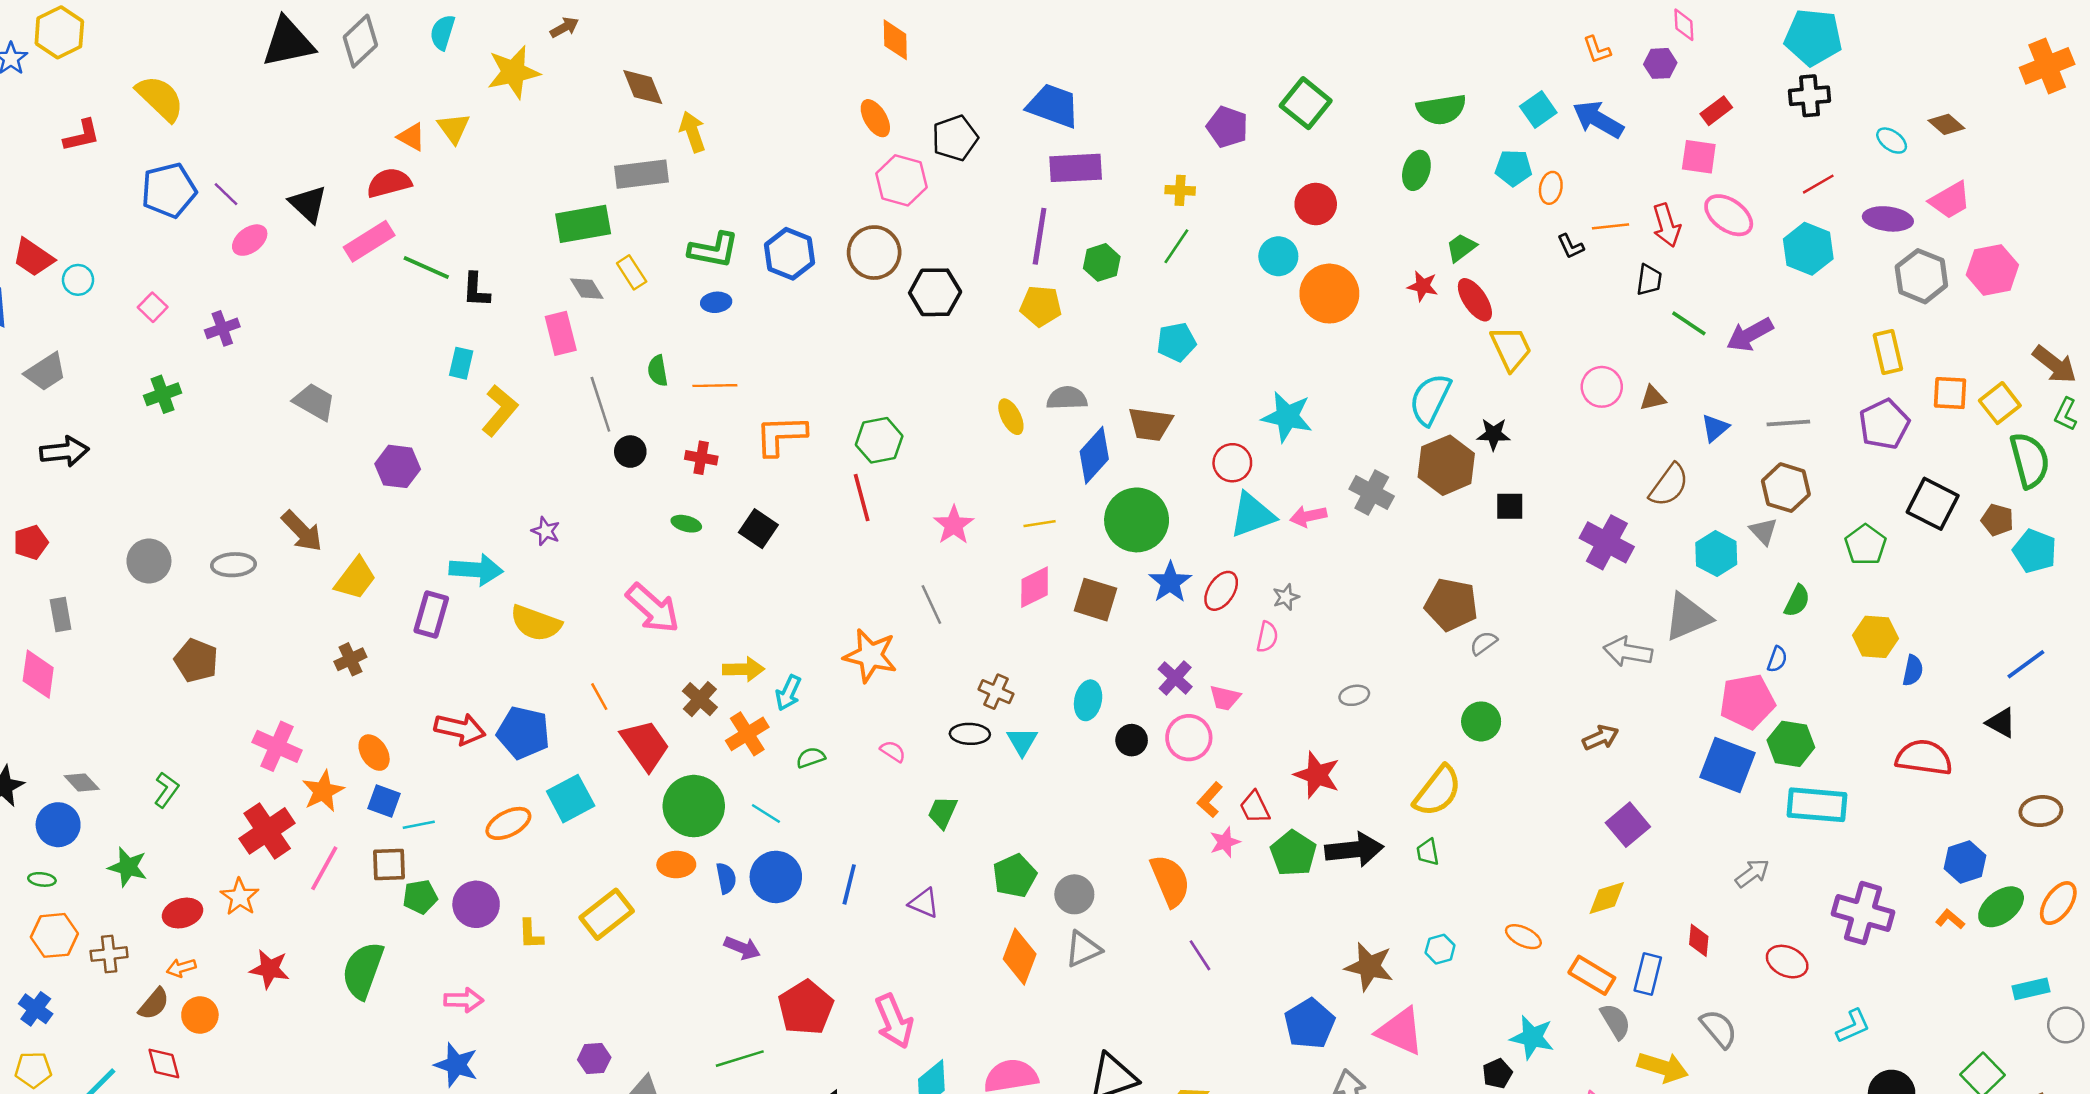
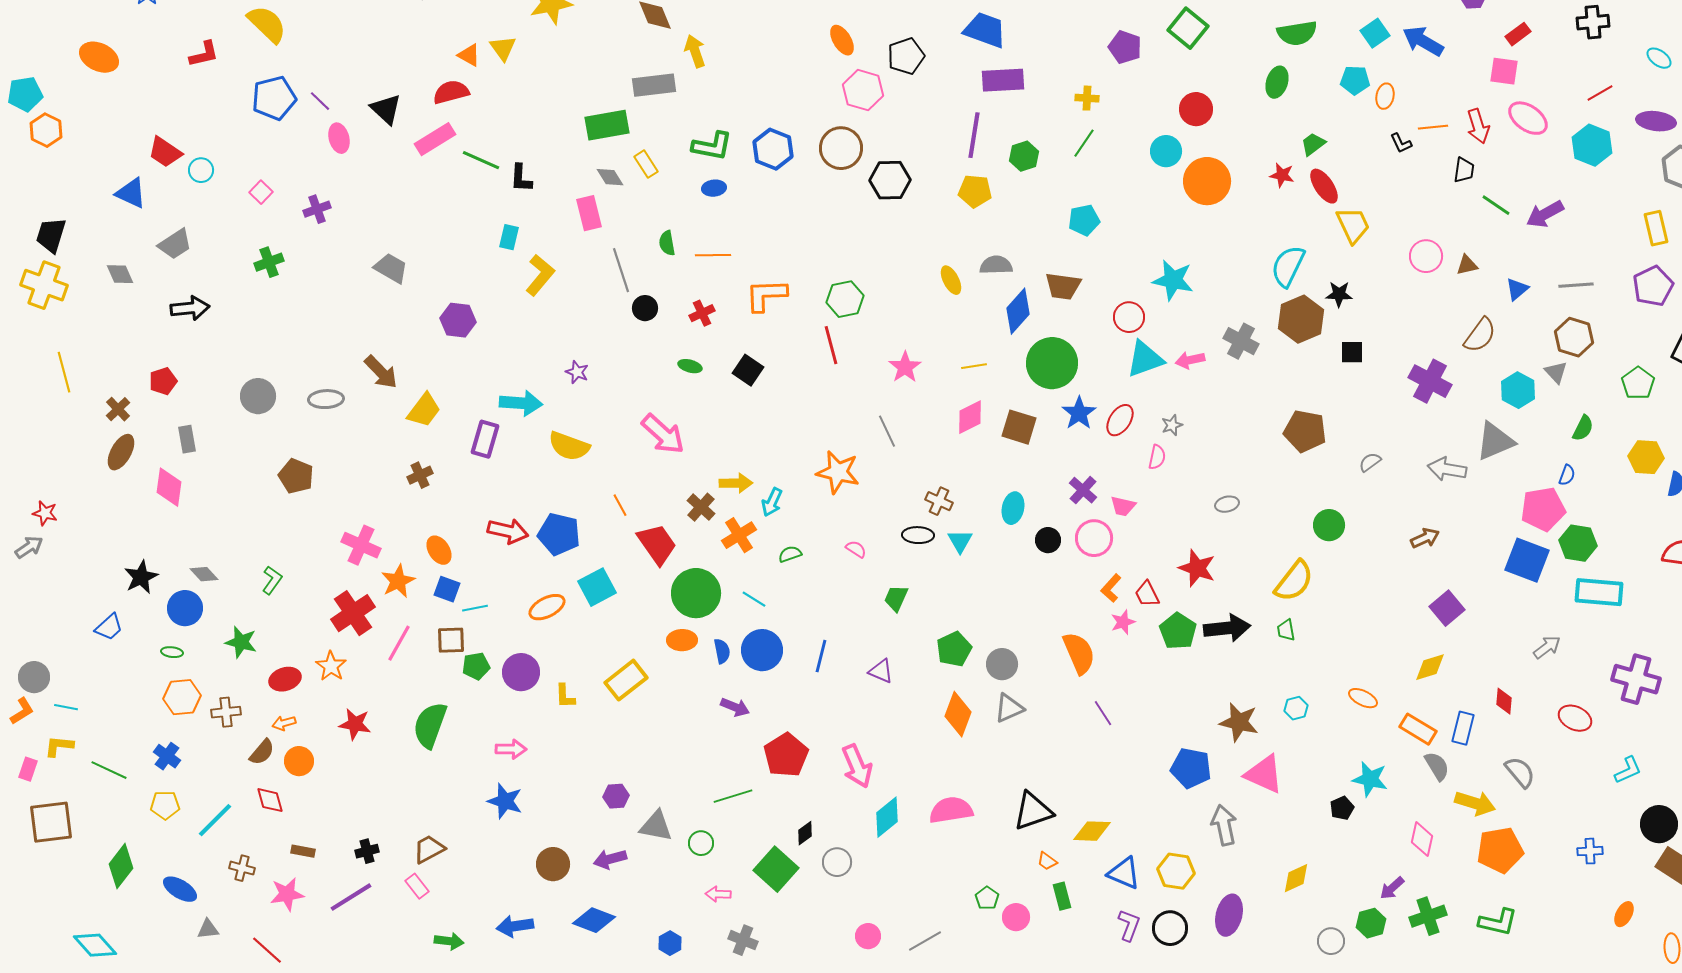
pink ellipse: (250, 240) -> (339, 138), turned -68
red cross: (701, 458) -> (702, 313), turned -35
gray semicircle: (1484, 643) -> (1370, 462), moved
blue pentagon: (1309, 1024) -> (1191, 768), turned -30

